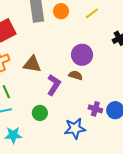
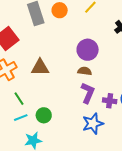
purple L-shape: (54, 85) -> (88, 93), moved
green circle: (40, 113) -> (44, 115), moved

